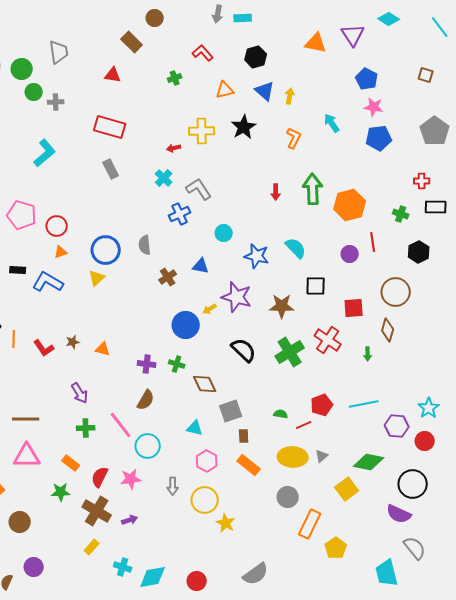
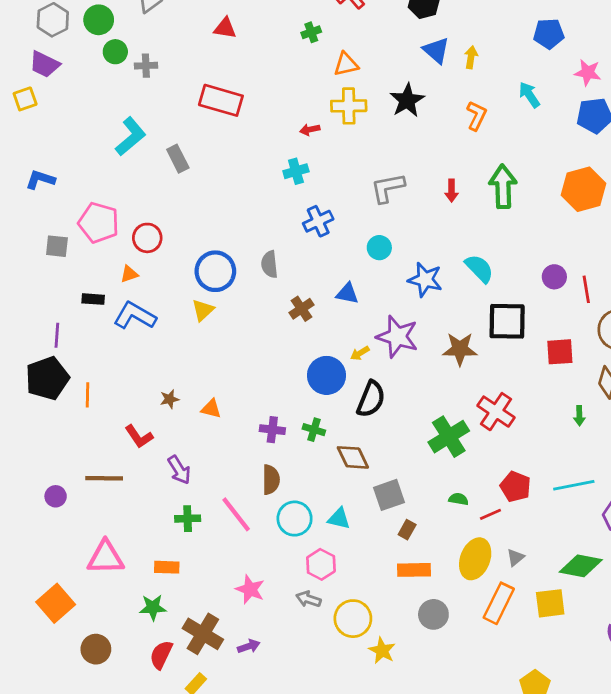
blue pentagon: (367, 79) -> (549, 34), moved, turned -30
orange triangle: (225, 90) -> (346, 64), moved
gray rectangle: (111, 169) -> (178, 159), moved
cyan cross: (164, 178) -> (296, 171), turned 30
gray L-shape: (199, 189) -> (388, 188), moved, turned -68
orange hexagon: (350, 205) -> (584, 189), moved
red line: (373, 242) -> (586, 289), moved
orange triangle: (61, 252) -> (129, 274), moved
black square: (316, 286) -> (507, 321), size x1.4
red cross: (328, 340) -> (496, 412), moved
red L-shape: (44, 348) -> (139, 437), moved
black semicircle: (244, 350) -> (371, 399), moved, turned 68
green cross: (290, 352) -> (449, 437), moved
brown semicircle: (146, 400) -> (271, 480), turned -30
red pentagon: (322, 405) -> (515, 487), turned -30
brown line: (26, 419) -> (104, 478), moved
brown rectangle: (244, 436) -> (407, 530), turned 32
cyan circle: (148, 446) -> (295, 519), moved
yellow ellipse: (293, 457) -> (475, 559), turned -72
pink hexagon: (207, 461) -> (321, 564), moved
orange rectangle: (71, 463) -> (167, 567), turned -36
orange rectangle: (249, 465) -> (414, 570), turned -40
red semicircle: (100, 477) -> (161, 655), moved
pink star: (131, 479) -> (250, 589), turned 30
gray arrow: (173, 486) -> (308, 599), turned 108
yellow square: (347, 489) -> (550, 603), turned 30
gray circle: (288, 497) -> (433, 614), moved
orange rectangle: (310, 524) -> (499, 603), moved

